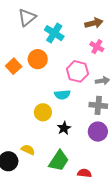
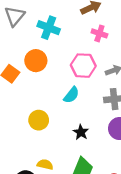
cyan semicircle: (62, 95) -> (71, 95), turned -35
yellow circle: (43, 112) -> (39, 120), moved

